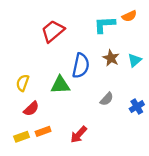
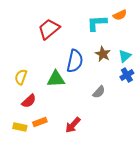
blue cross: (137, 107) -> (127, 75), moved
yellow rectangle: (22, 137) -> (20, 127), turned 32

